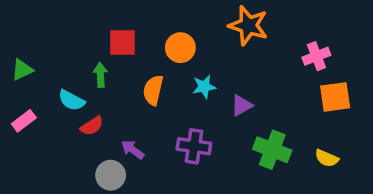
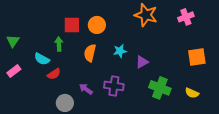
orange circle: (180, 48) -> (97, 25), moved
pink cross: (316, 56) -> (186, 17), moved
green triangle: (22, 70) -> (13, 41), turned -32
purple arrow: (133, 150) -> (86, 89), moved

